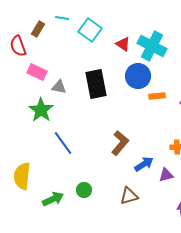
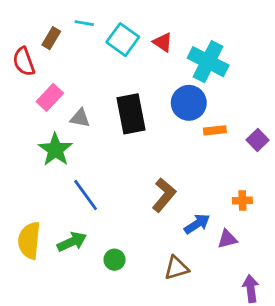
red triangle: (123, 44) -> (163, 42), moved
pink rectangle: (37, 72) -> (50, 97), turned -72
green arrow: (53, 199) -> (72, 242), moved

